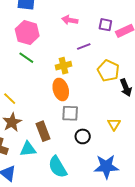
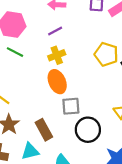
purple line: (84, 47) -> (55, 31), moved
black circle: (83, 136) -> (88, 130), size x1.5

